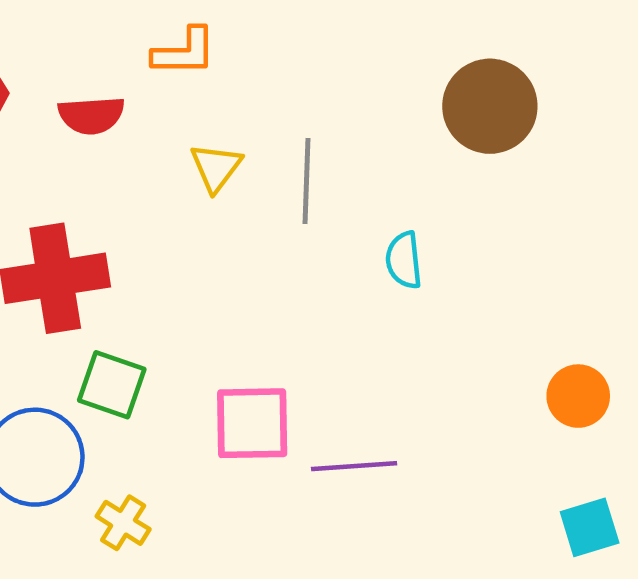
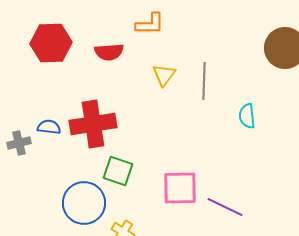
purple line: (354, 466) -> (225, 207), turned 30

